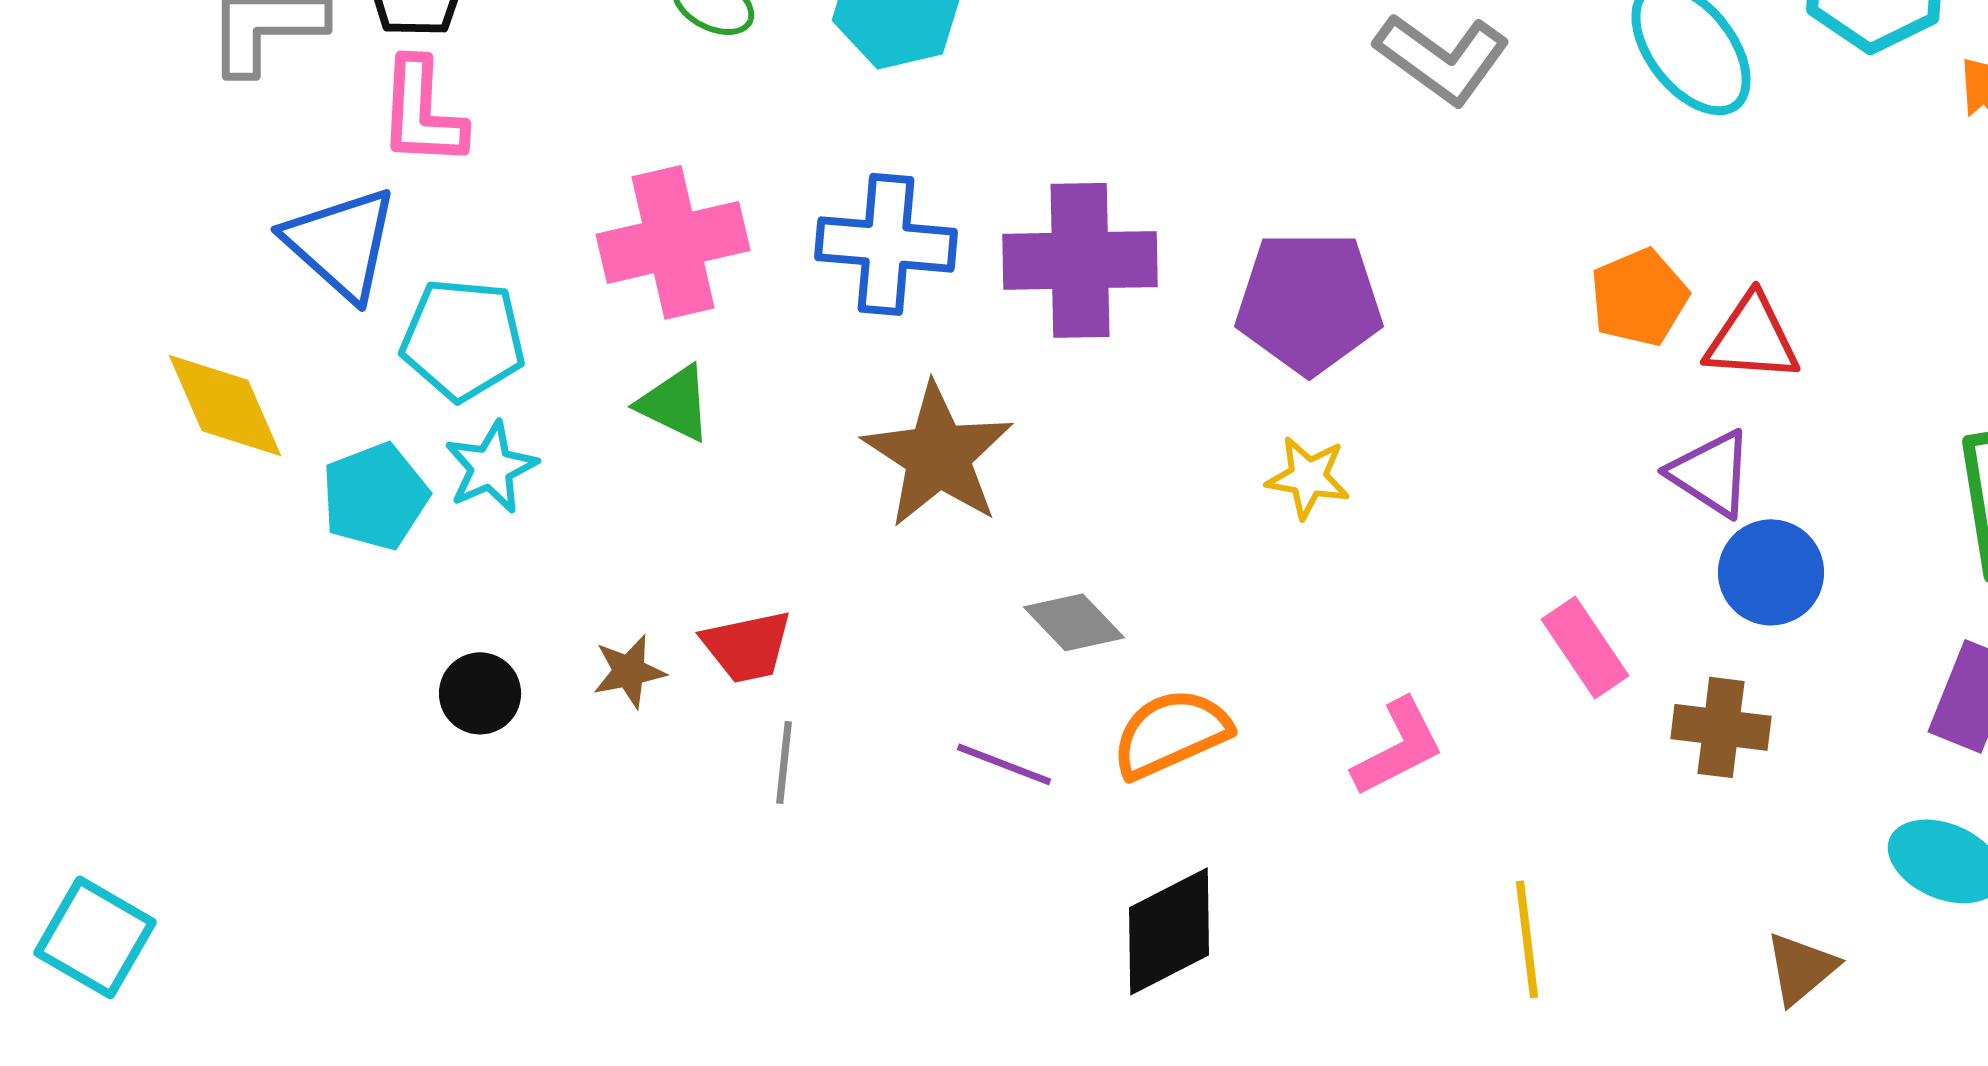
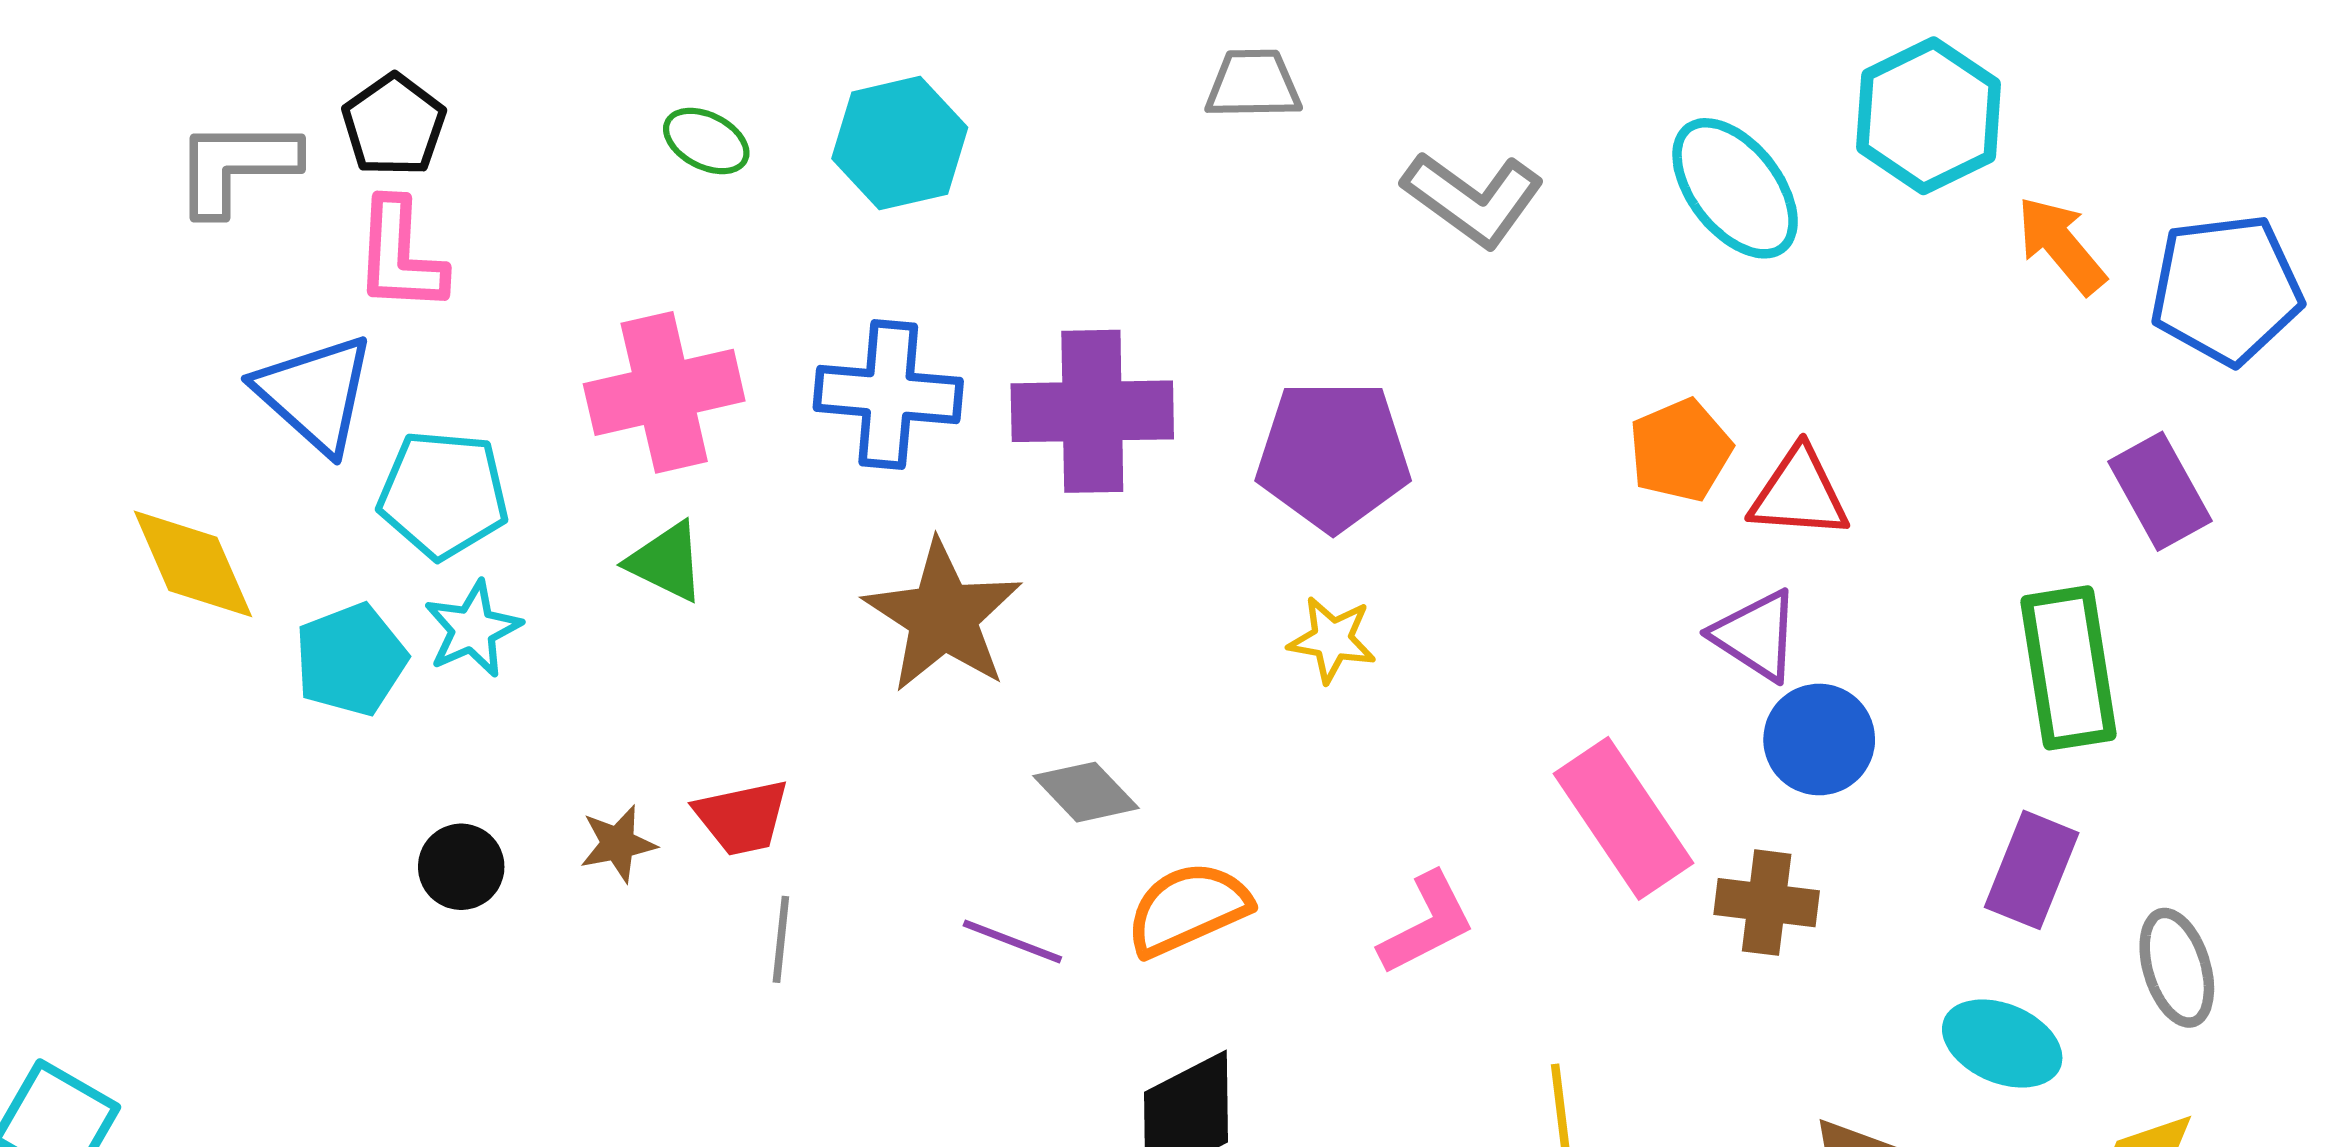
pink rectangle: (1585, 647) -> (1624, 818), size x1.5

